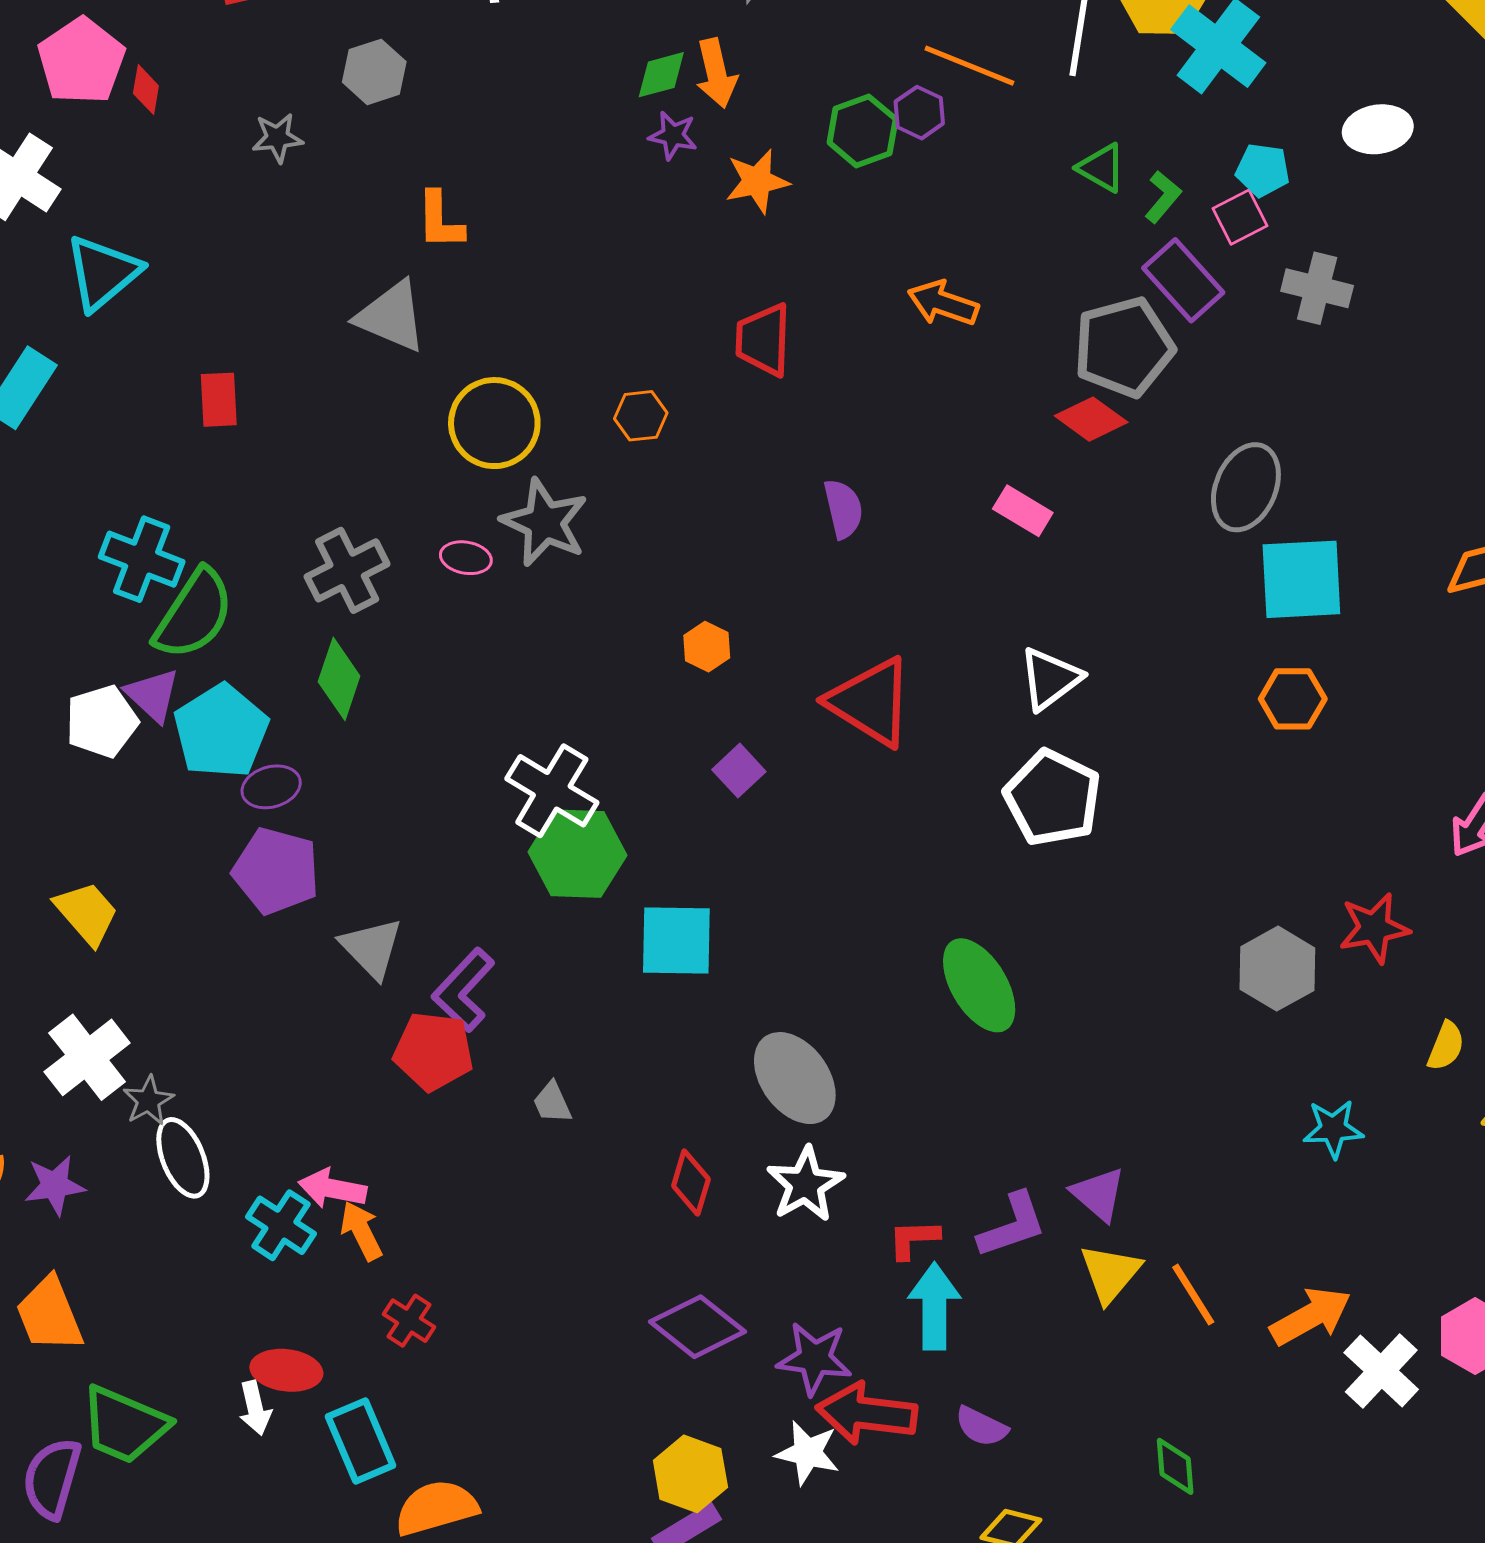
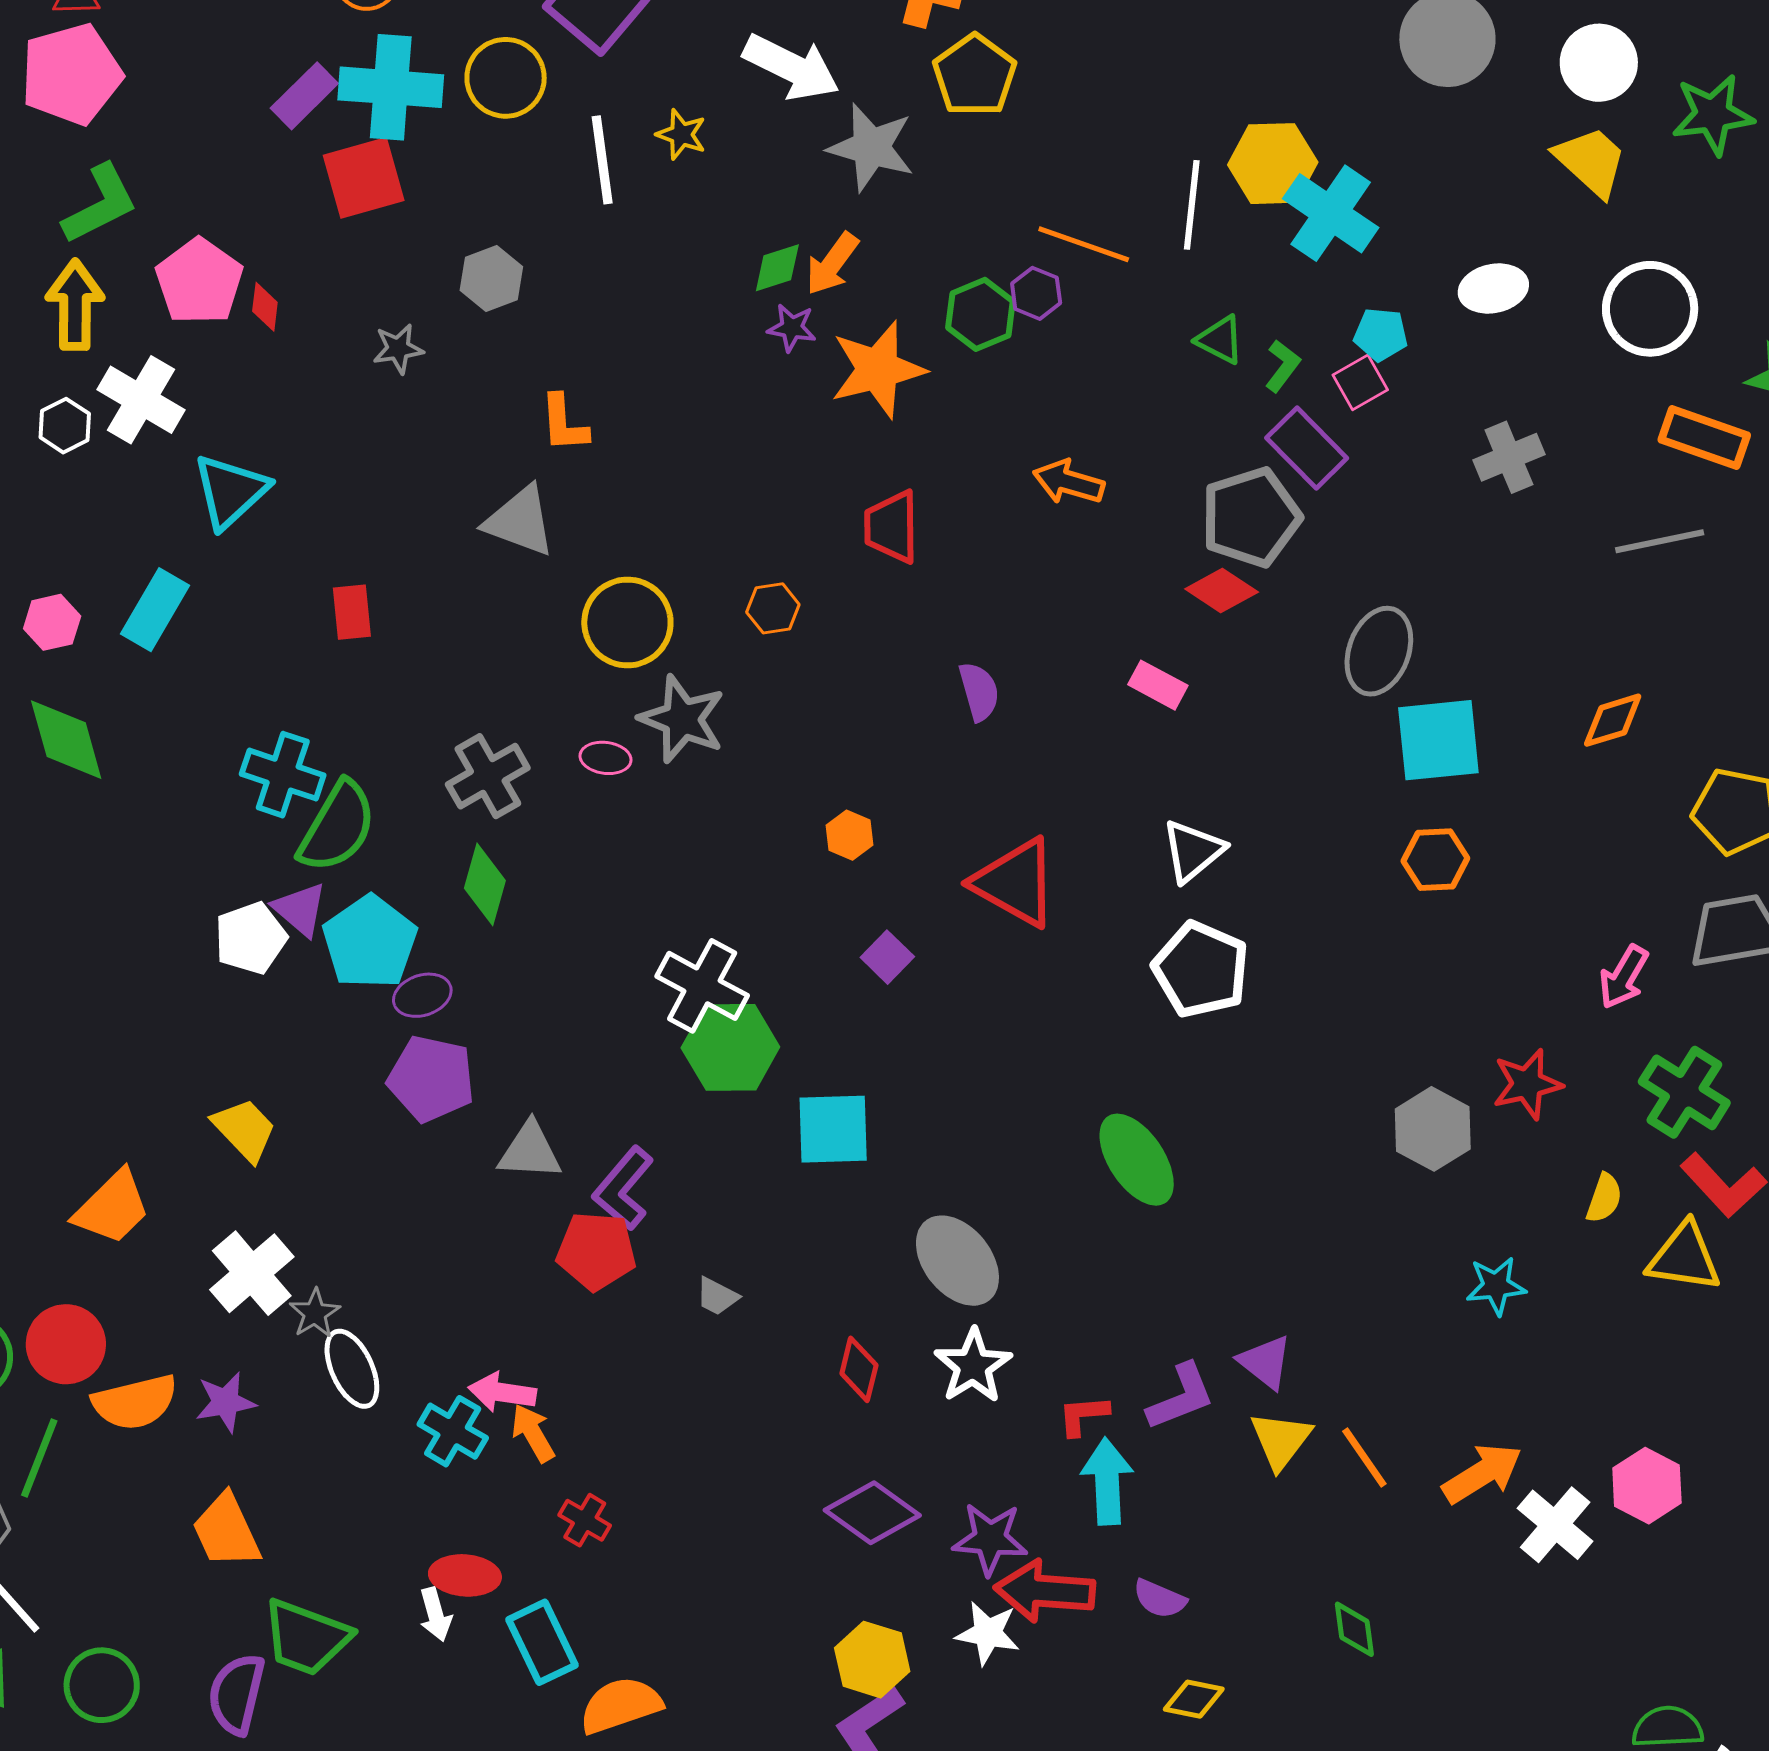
orange arrow: (716, 73) -> (832, 264), turned 52
orange star: (757, 181) -> (878, 369), size x1.5
gray cross: (1317, 288) -> (1509, 457), moved, turned -34
gray triangle: (372, 948) -> (530, 1151), turned -40
gray trapezoid: (552, 1103) -> (717, 1296), turned -36

